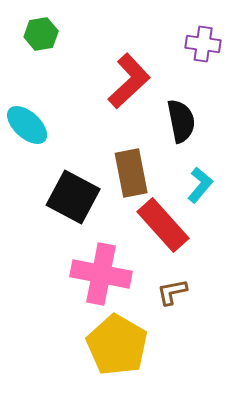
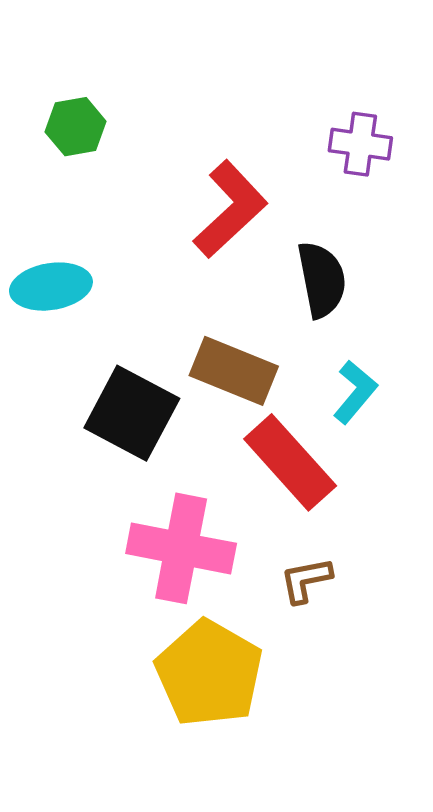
cyan ellipse: (27, 125) -> (51, 287), turned -51
brown rectangle: (131, 173) -> (234, 371), turned -57

